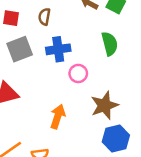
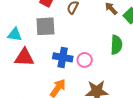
blue cross: (58, 49) -> (63, 57), moved

